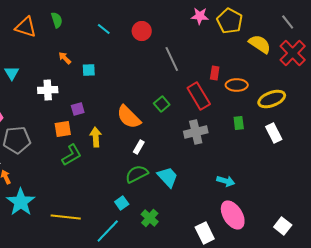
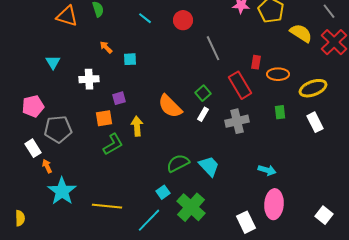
white rectangle: (139, 147) -> (203, 114), moved
pink ellipse: (233, 215) -> (274, 204), turned 36
green cross: (150, 218) -> (191, 207), size x1.6

